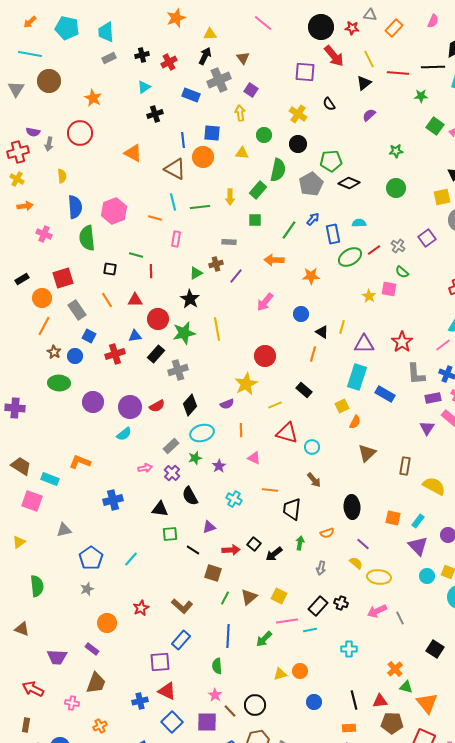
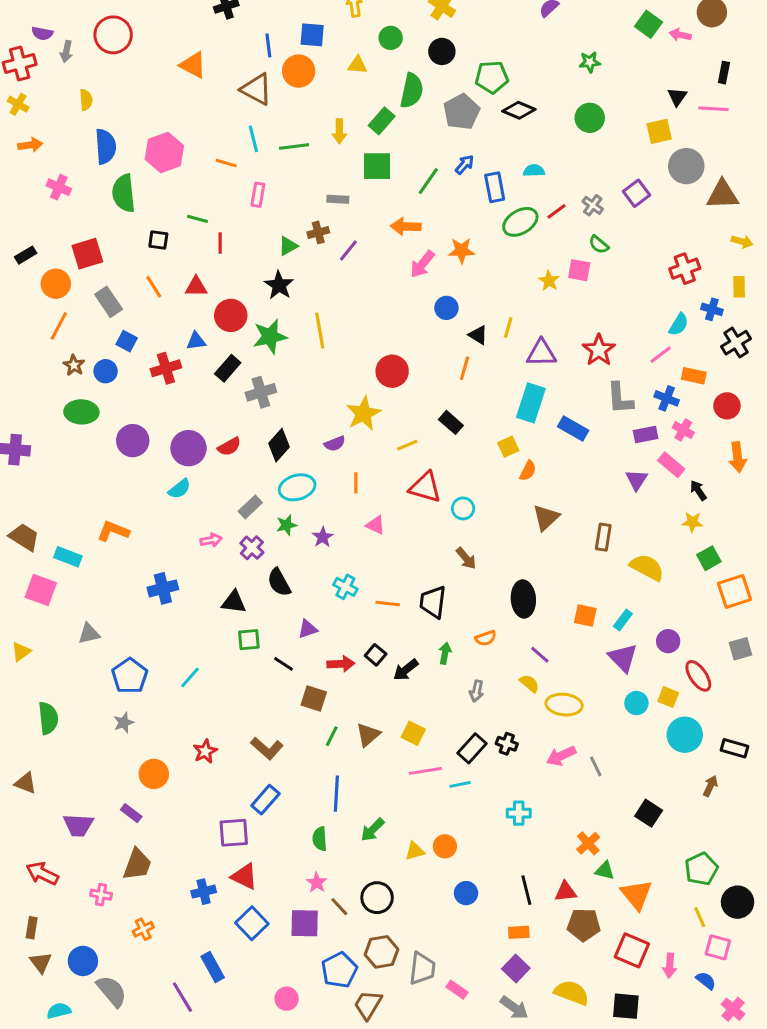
green square: (255, 220) -> (377, 166), size x1.5
pink arrow: (265, 302) -> (422, 264), moved
orange line: (270, 490) -> (388, 603), moved
green arrow: (264, 639) -> (373, 830), moved

